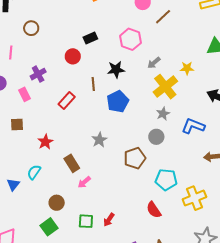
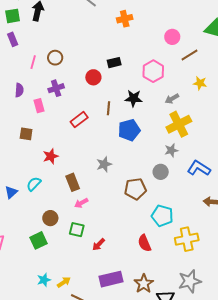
brown circle: (31, 28) -> (55, 58), moved
yellow star: (187, 68) -> (200, 83), moved
green square: (86, 221) -> (77, 230), moved

